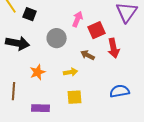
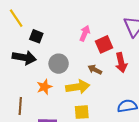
black square: (30, 14) -> (36, 36), moved
gray circle: (57, 38) -> (59, 64), moved
yellow arrow: (71, 72) -> (78, 87), size x1.6

